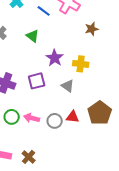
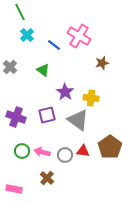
gray triangle: (68, 86) -> (78, 120), size x1.6
brown cross: (29, 157) -> (47, 178), moved

